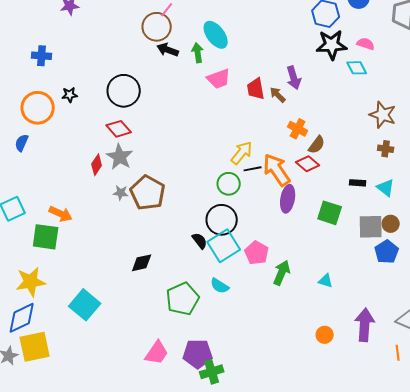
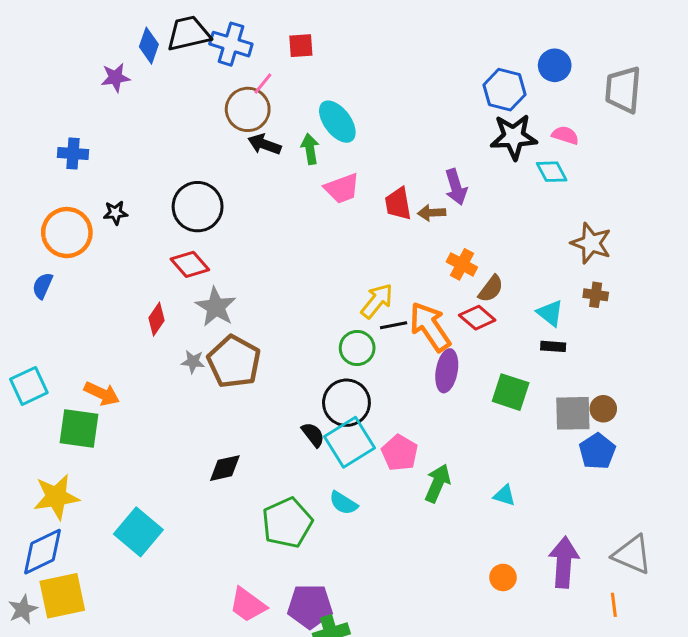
brown arrow: (278, 95) -> (432, 213), turned -48
gray star: (120, 157) -> (216, 307), moved
cyan triangle: (386, 188) -> (550, 313), moved
pink trapezoid: (157, 353) -> (248, 605), turned 92

